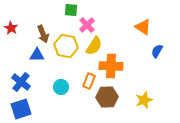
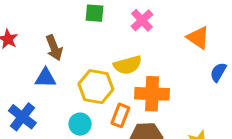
pink cross: (87, 25) -> (142, 20), moved
yellow hexagon: (66, 46) -> (96, 87), moved
yellow semicircle: (94, 46) -> (128, 65), turned 42

